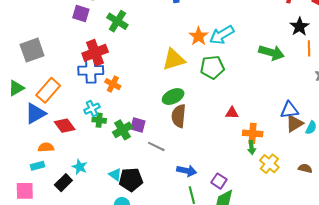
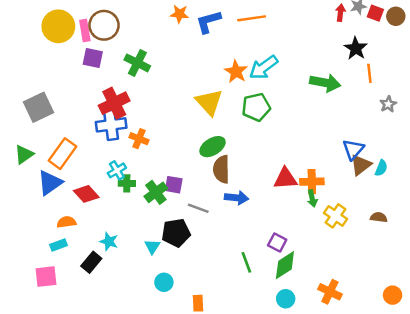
yellow triangle: (174, 59) -> (209, 102), turned -50
blue triangle: (289, 110) -> (353, 149), turned -36
red triangle: (232, 113) -> (285, 179), moved, size x1.5
blue arrow: (187, 171) -> (236, 198), moved
cyan triangle: (115, 174) -> (152, 246), turned 32
black pentagon: (131, 180) -> (176, 233), moved

